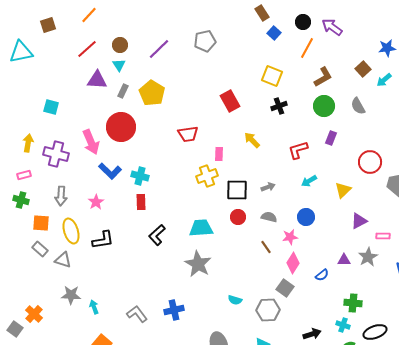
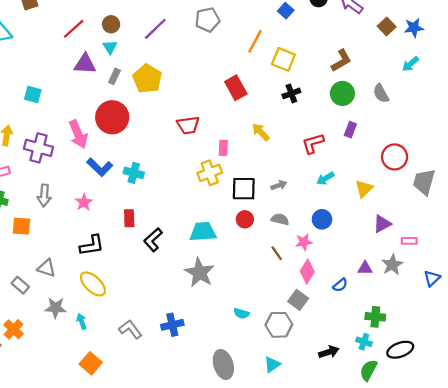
orange line: (307, 48) -> (255, 41), moved
brown square: (363, 69) -> (387, 27), moved
red rectangle: (141, 202) -> (129, 218), moved
yellow ellipse: (71, 231) -> (93, 284), moved, turned -30
gray rectangle: (40, 249) -> (20, 285), moved

